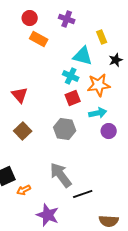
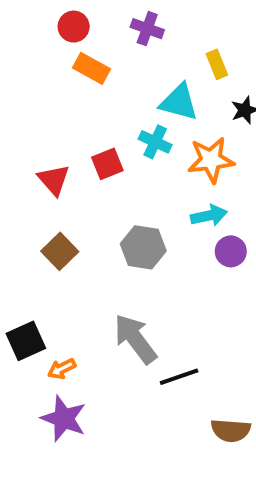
red square: (73, 98) -> (107, 164), moved
purple star: (48, 215) -> (64, 418), moved

